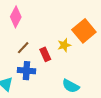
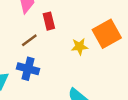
red rectangle: (45, 54) -> (49, 21), moved

